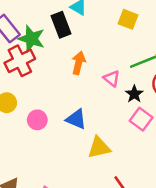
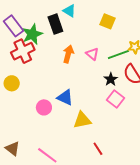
green star: (31, 39) -> (32, 34), turned 30
pink triangle: (112, 78) -> (92, 54), moved
pink circle: (37, 120) -> (44, 107), moved

